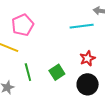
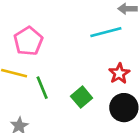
green line: (28, 72) -> (42, 88), moved

